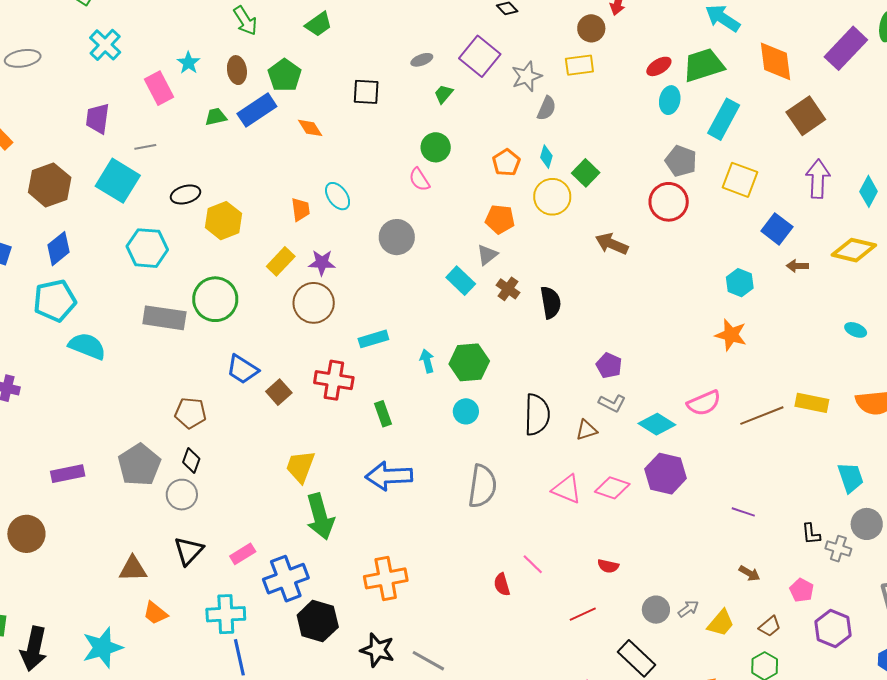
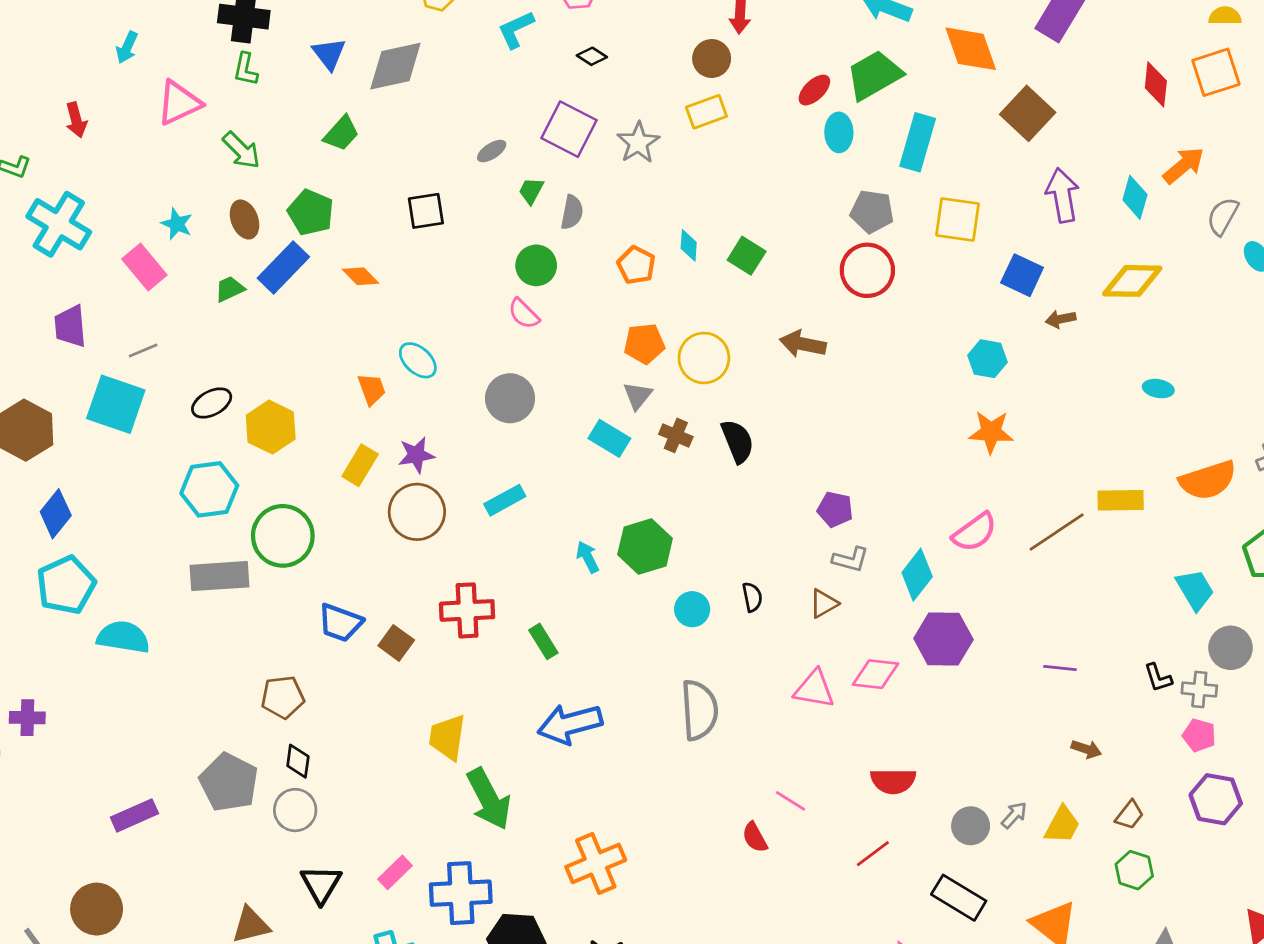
cyan cross: (105, 45) -> (59, 224), size x1.4
gray semicircle: (547, 108) -> (572, 212), moved
yellow circle: (552, 197) -> (704, 358), moved
cyan hexagon: (147, 248) -> (209, 489), moved
cyan rectangle: (373, 339) -> (505, 500), moved
cyan circle: (466, 411) -> (692, 609), moved
black semicircle: (537, 415) -> (752, 597), size x0.5
cyan diamond: (657, 424) -> (917, 575), turned -72
red semicircle: (608, 566) -> (893, 781), size x1.5
blue cross: (286, 579) -> (461, 893), turned 30
pink pentagon: (802, 590) -> (1199, 735), moved

